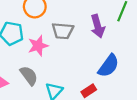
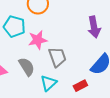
gray trapezoid: (63, 31) -> (57, 57), moved, turned -120

